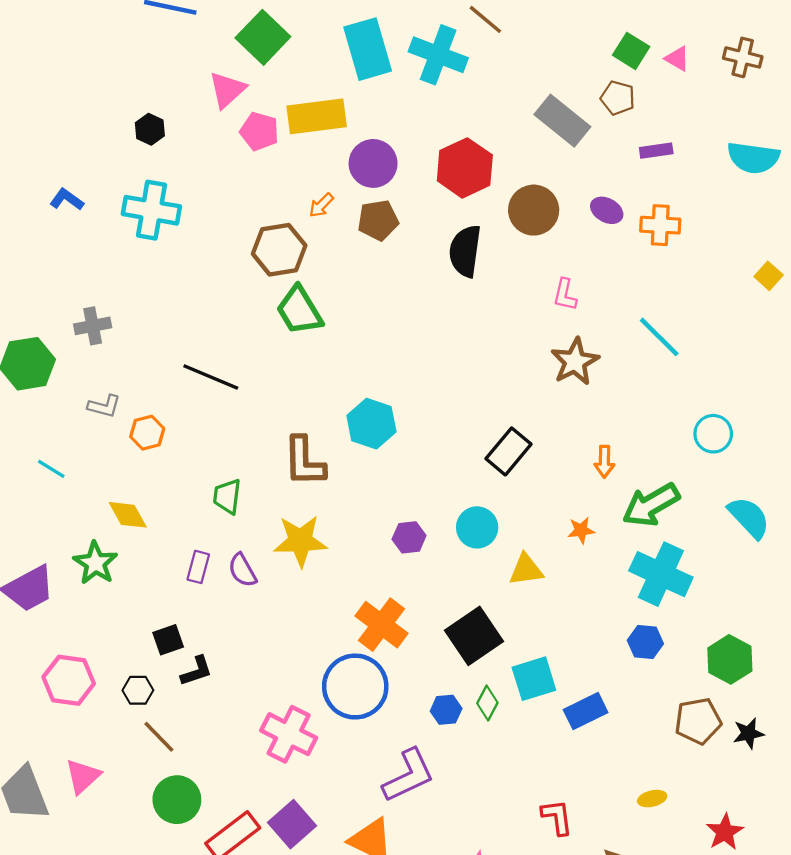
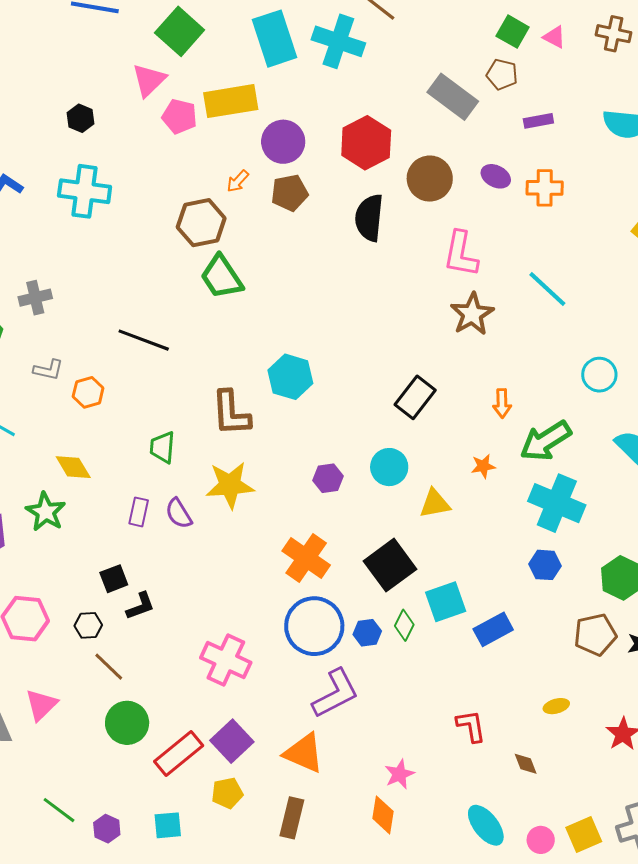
pink L-shape: (565, 295) -> (461, 254), size x1.6
blue circle: (355, 687) -> (314, 626), moved

